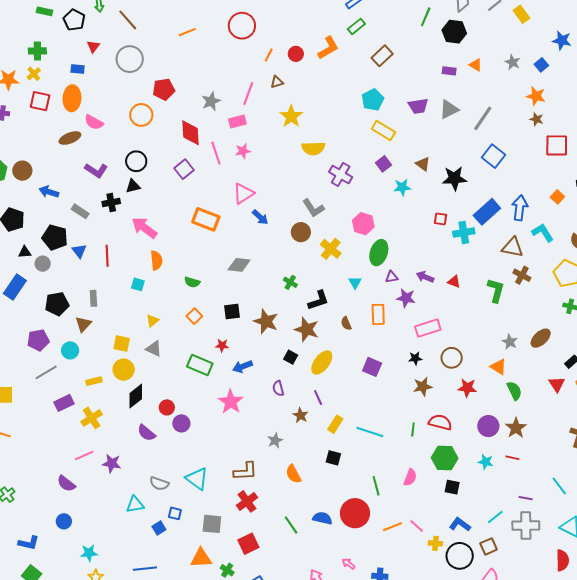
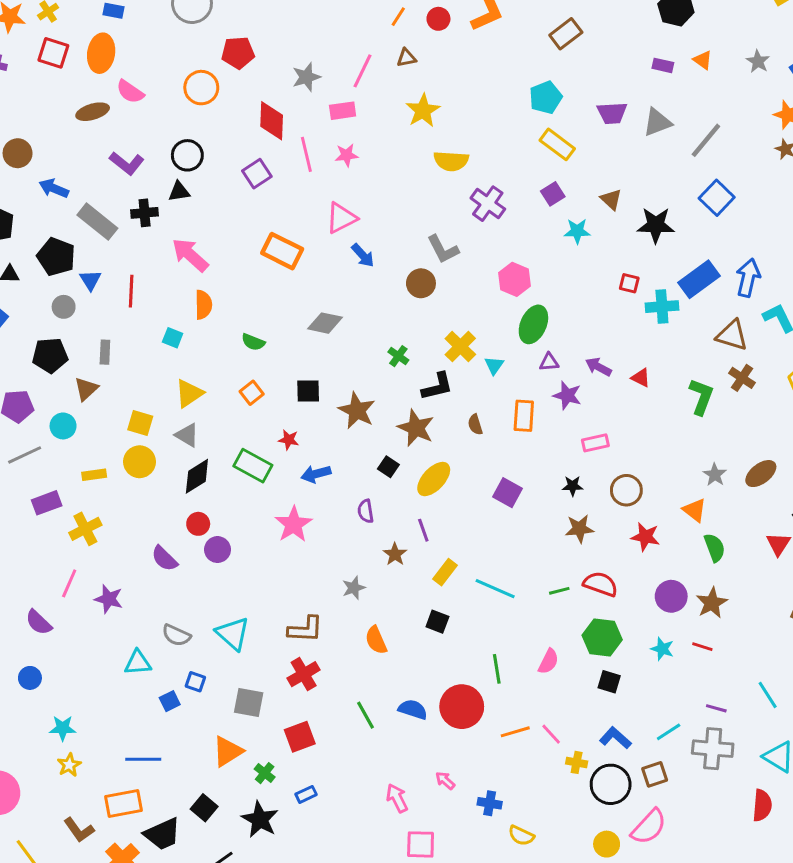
gray rectangle: (80, 211) -> (97, 222), size x1.5
yellow cross: (331, 249) -> (460, 346), moved
gray circle: (43, 264) -> (64, 307), moved
yellow triangle: (153, 321) -> (189, 393), size x1.5
pink rectangle: (428, 328) -> (595, 443), size x0.7
black diamond: (136, 396) -> (197, 476), moved
green line: (413, 429) -> (559, 591), turned 64
pink line: (84, 456) -> (69, 583), turned -48
orange triangle: (201, 558) -> (228, 751), turned -35

